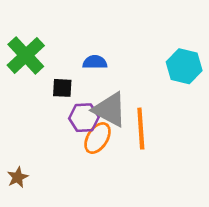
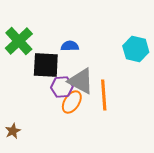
black square: (62, 88) -> (46, 65), size x1.8

